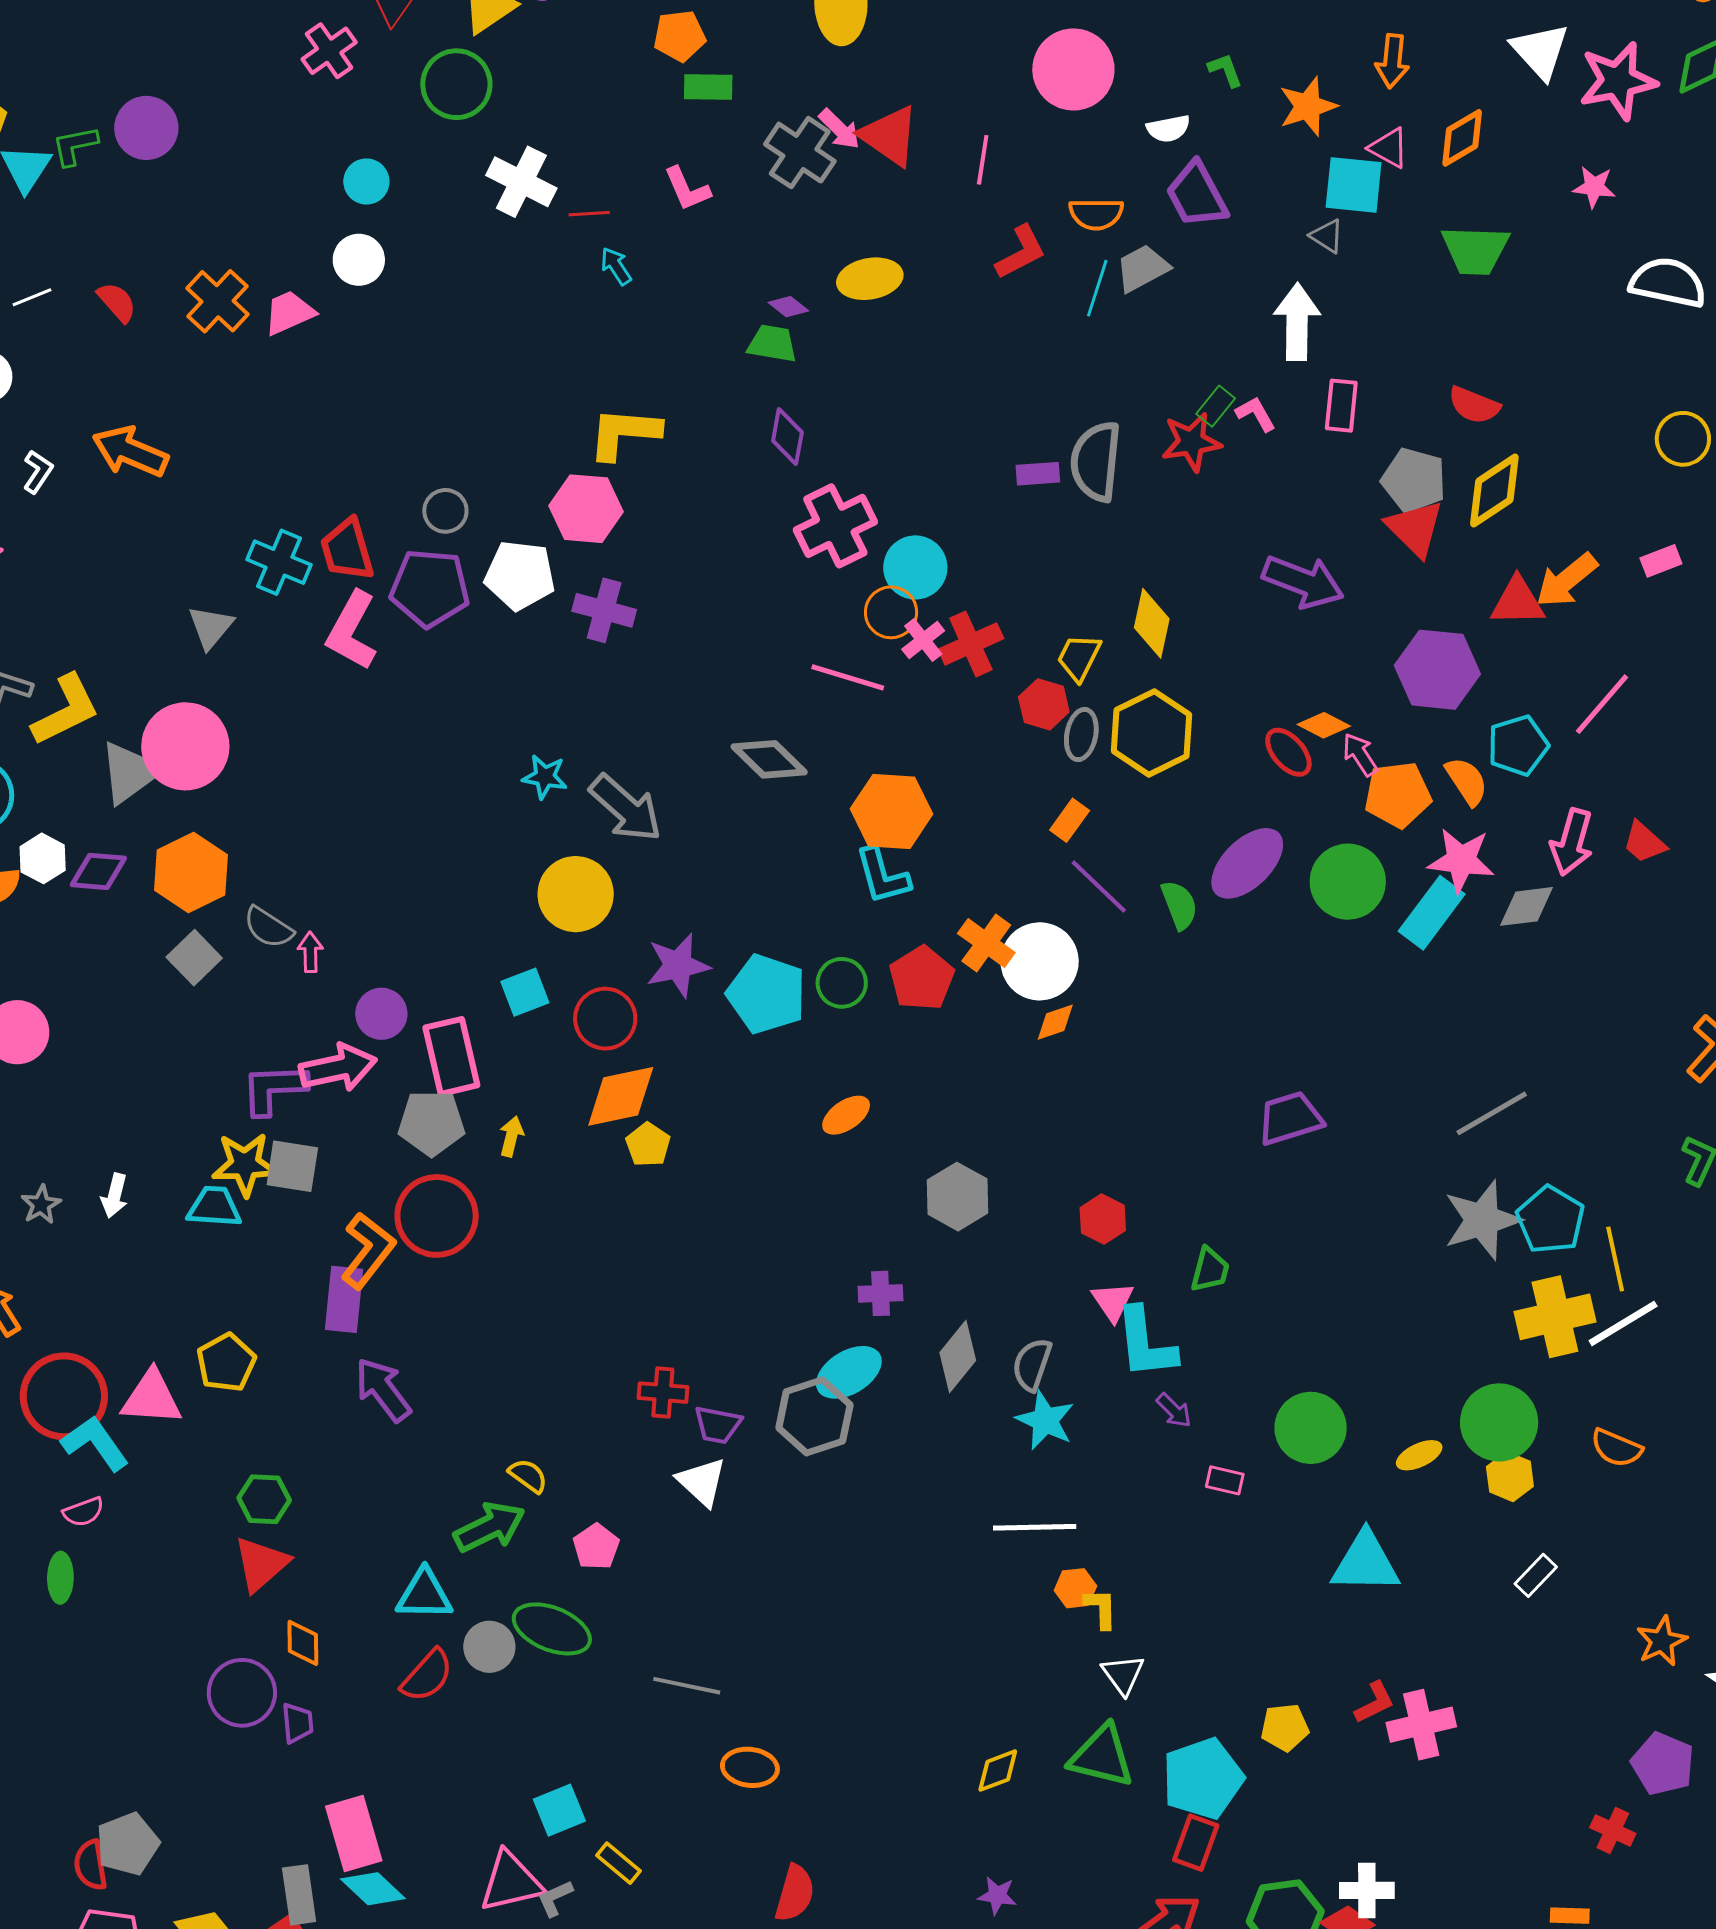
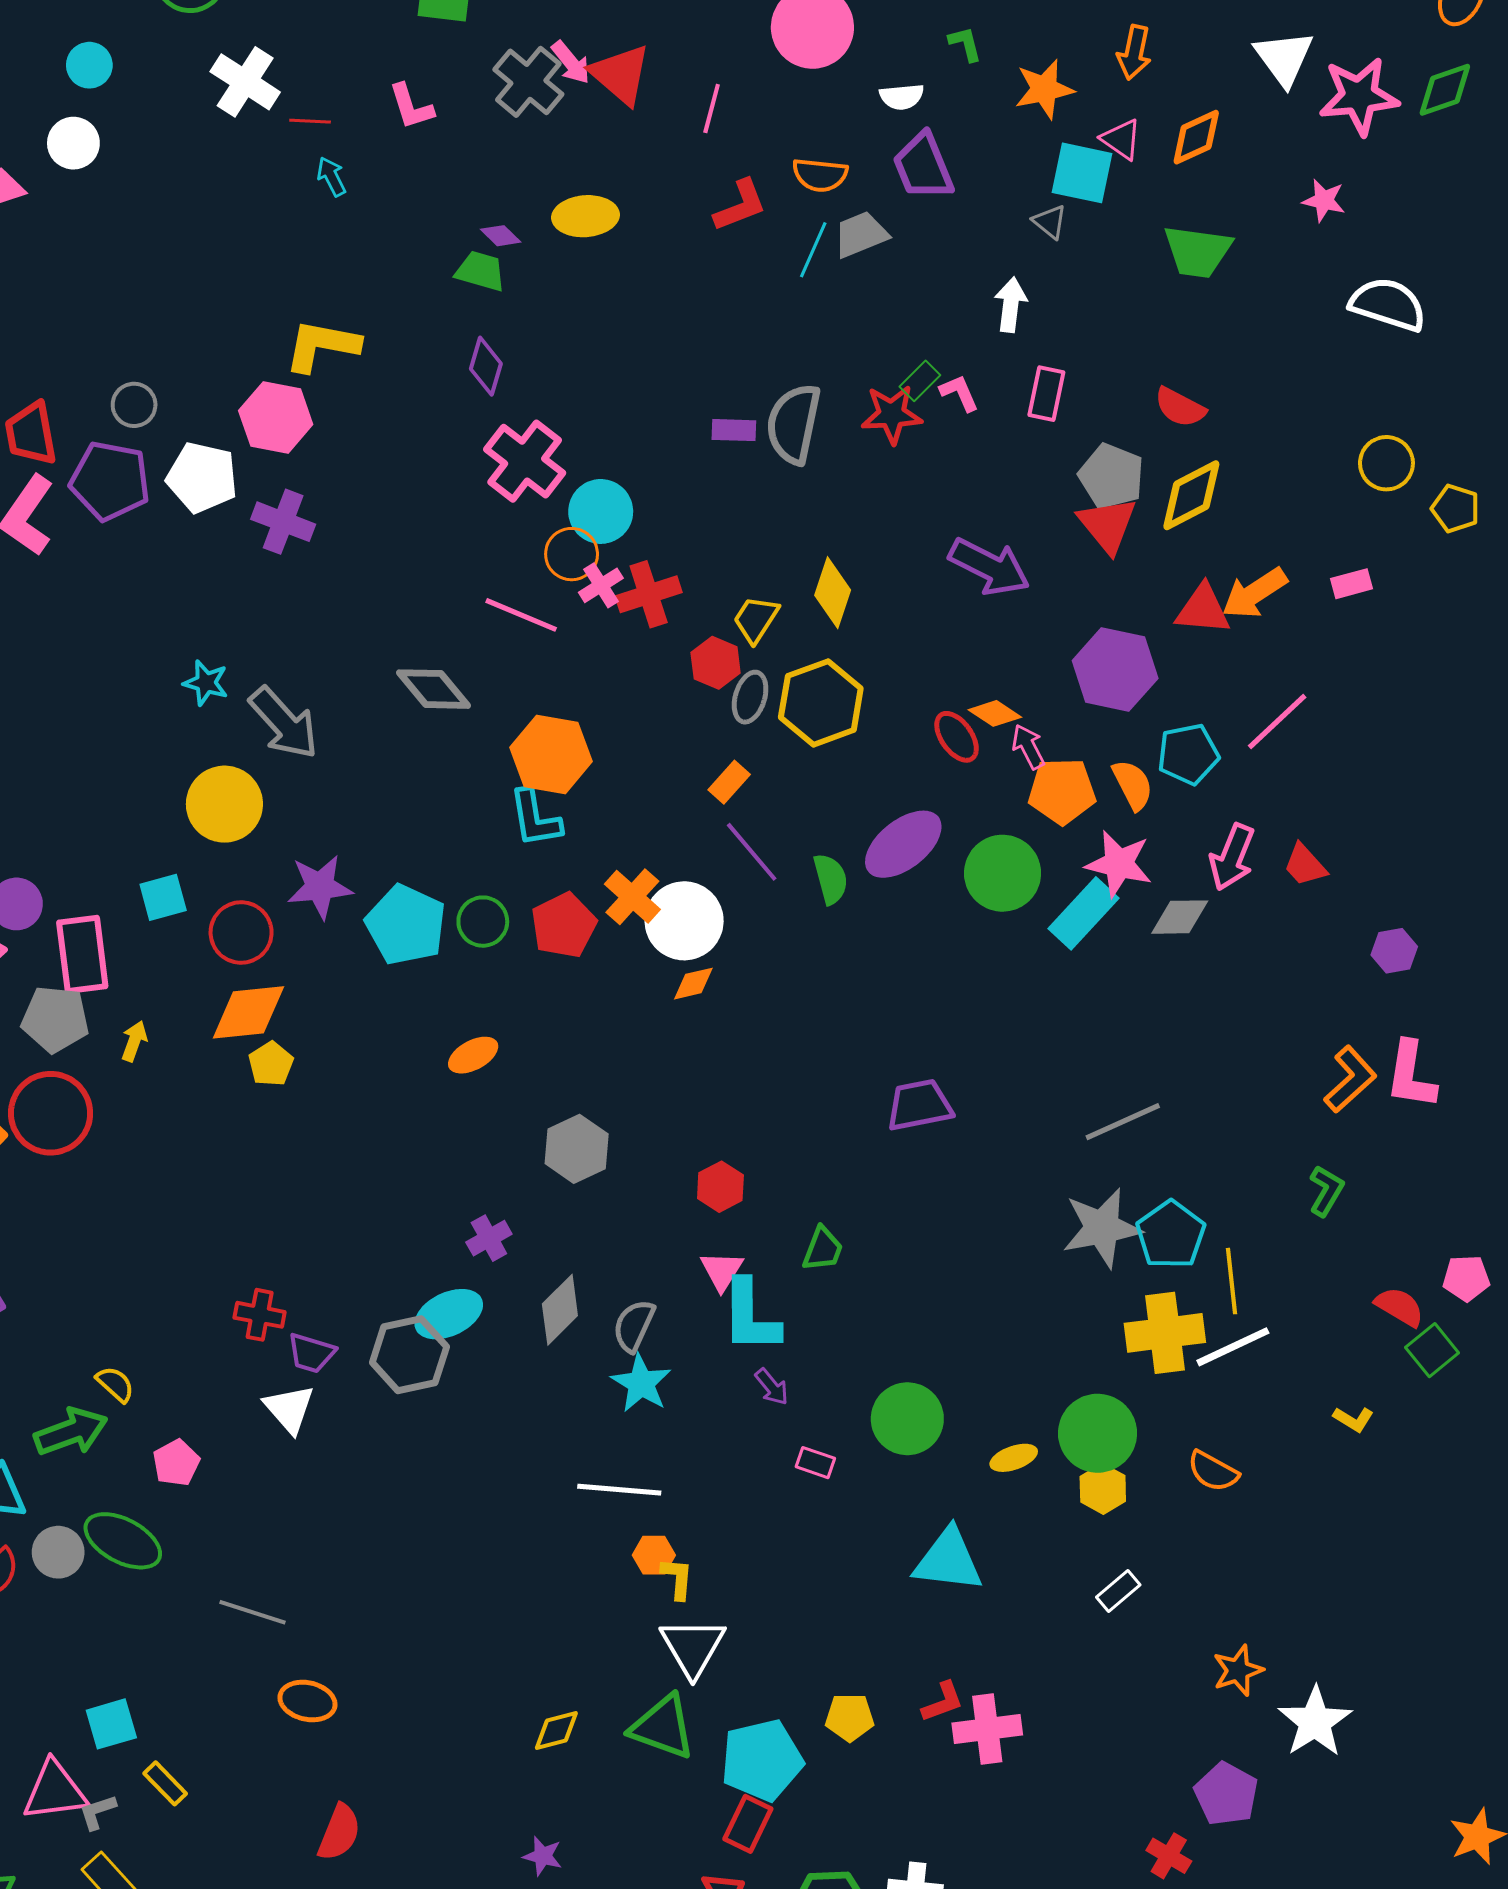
white arrow: (1297, 322) -> (1011, 305), size x0.7
pink cross: (835, 526) -> (525, 461), turned -32
purple cross: (881, 1293) -> (489, 1238), turned -33
white triangle: (1123, 1675) -> (693, 1647), size x1.5

